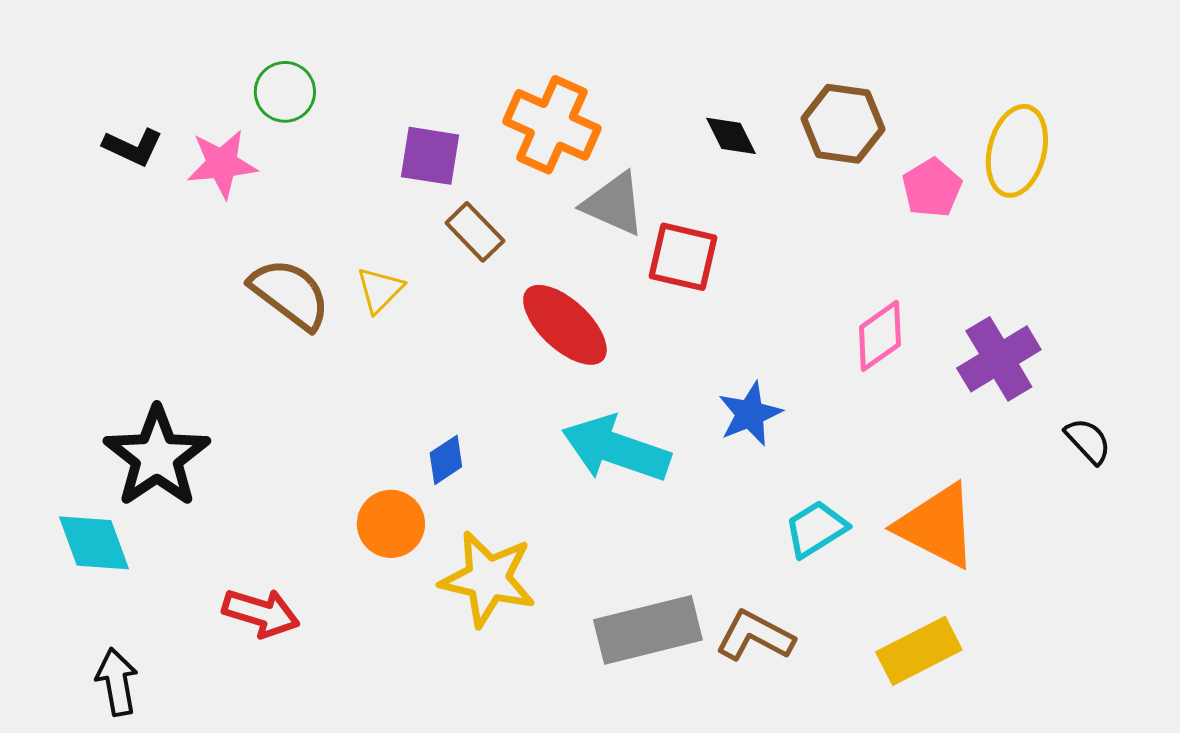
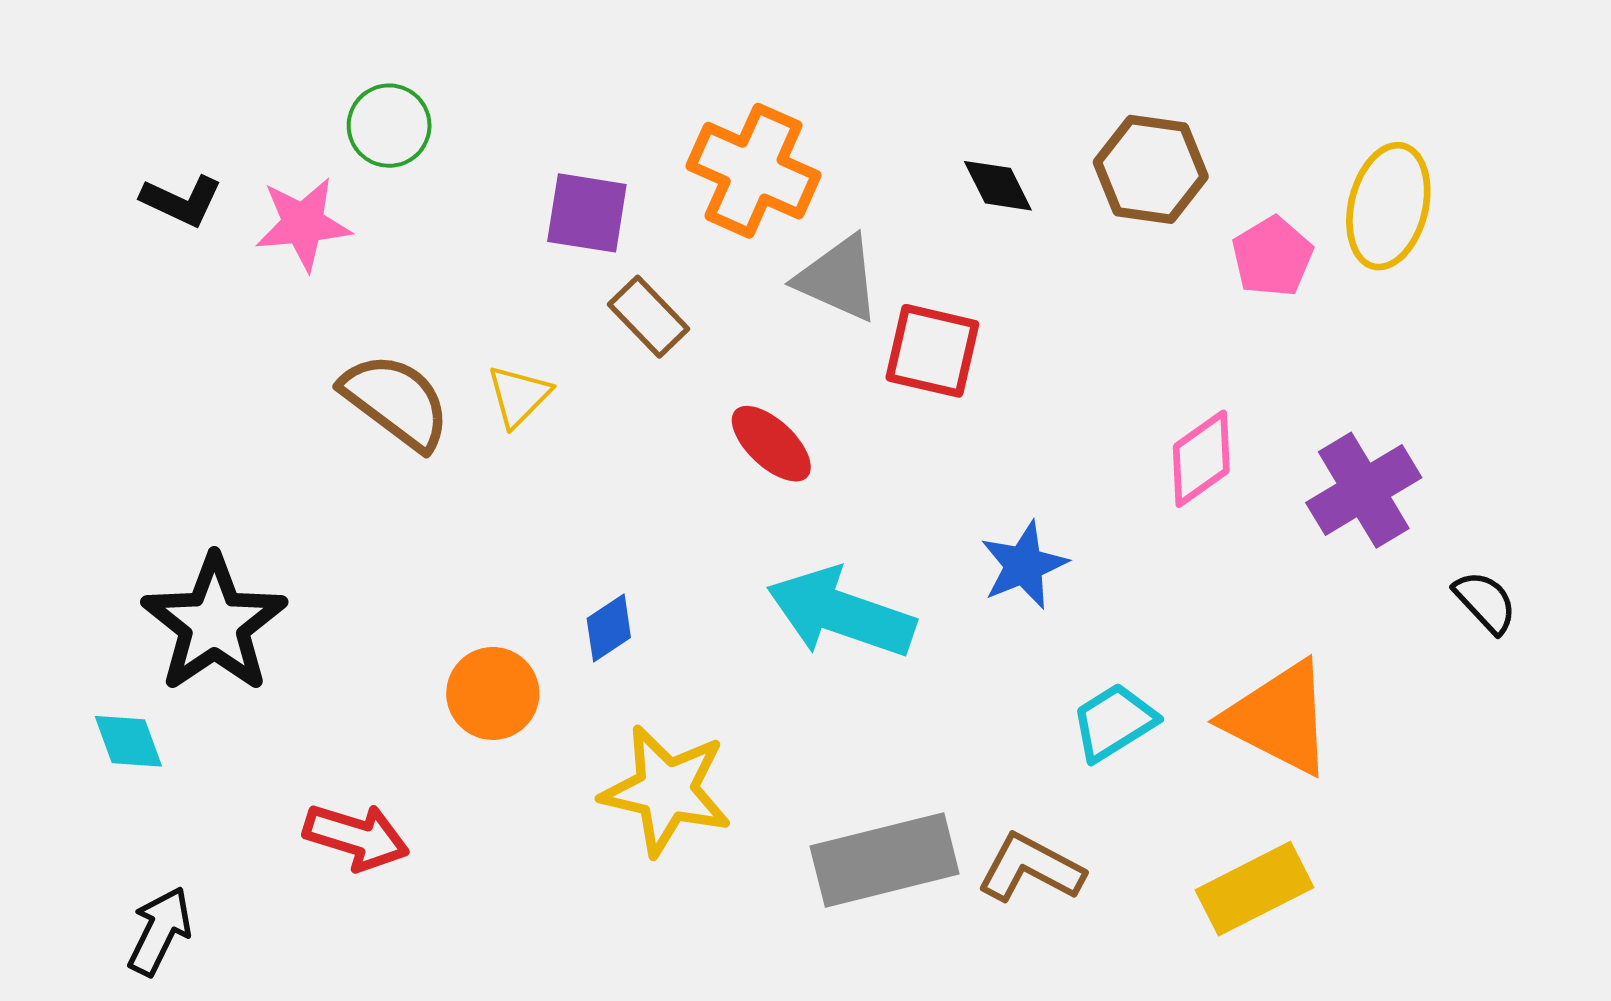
red ellipse: (565, 325) -> (771, 444), size x0.7
orange circle: (391, 524) -> (493, 693), moved
cyan diamond: (94, 543) -> (128, 741), size x0.7
black arrow: (117, 682) -> (160, 931), turned 36

